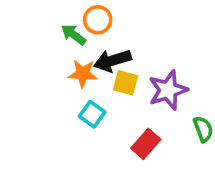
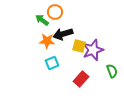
yellow square: (125, 83) -> (79, 46), moved
cyan square: (92, 114) -> (52, 63), turned 32

